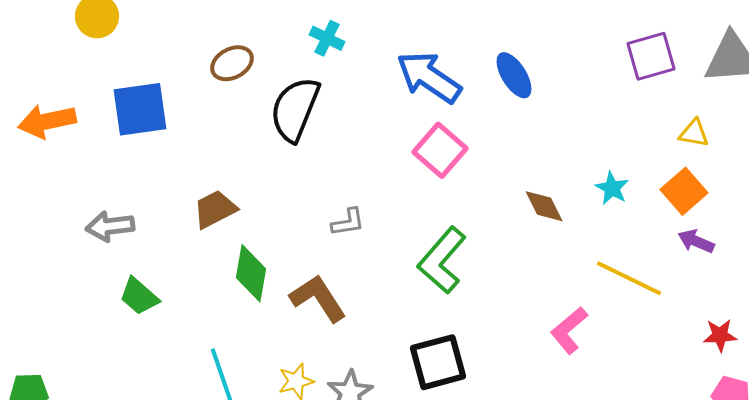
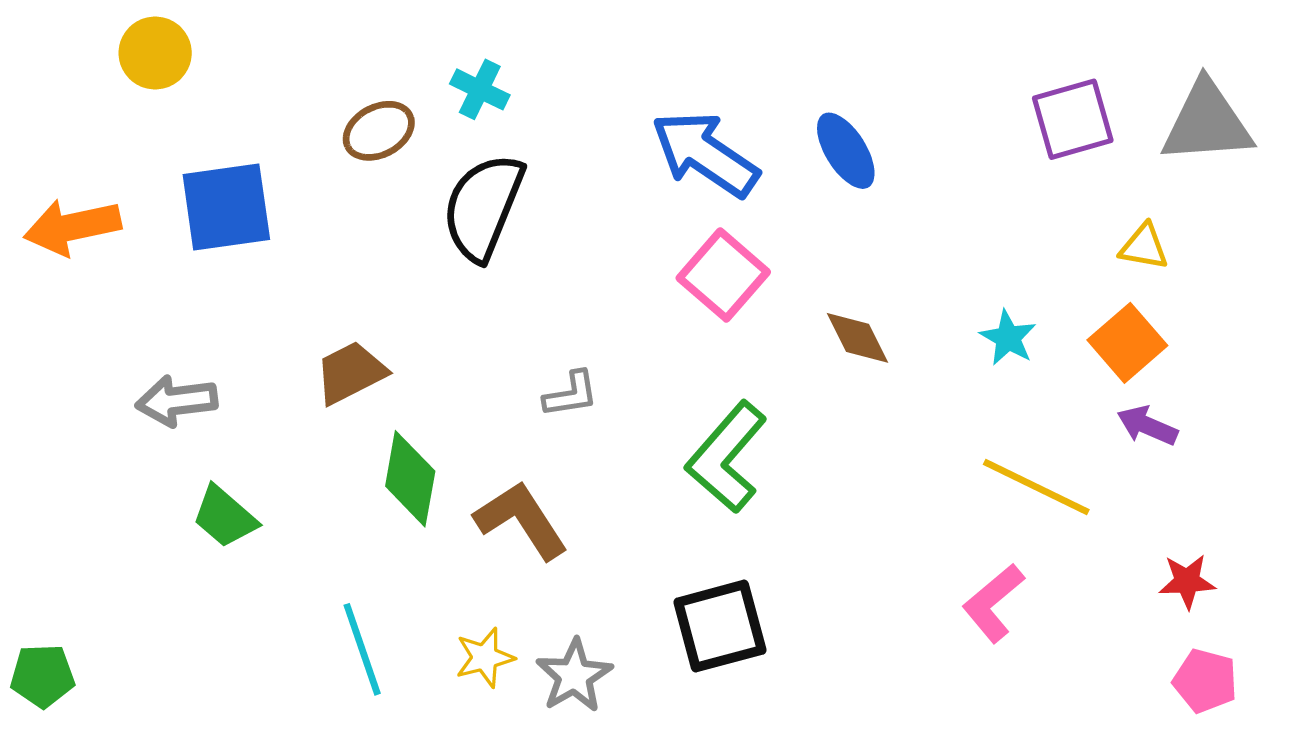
cyan cross: (327, 38) -> (480, 89), moved
brown diamond: (544, 206) -> (857, 338), moved
pink L-shape: (569, 330) -> (993, 603), moved

